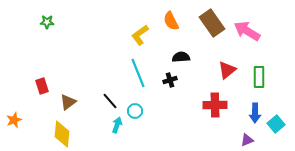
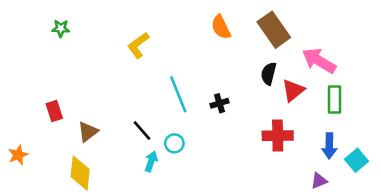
pink arrow: (247, 31) -> (319, 61), moved
yellow L-shape: (140, 35) -> (138, 45), moved
black semicircle: (181, 57) -> (269, 74), moved, turned -72

